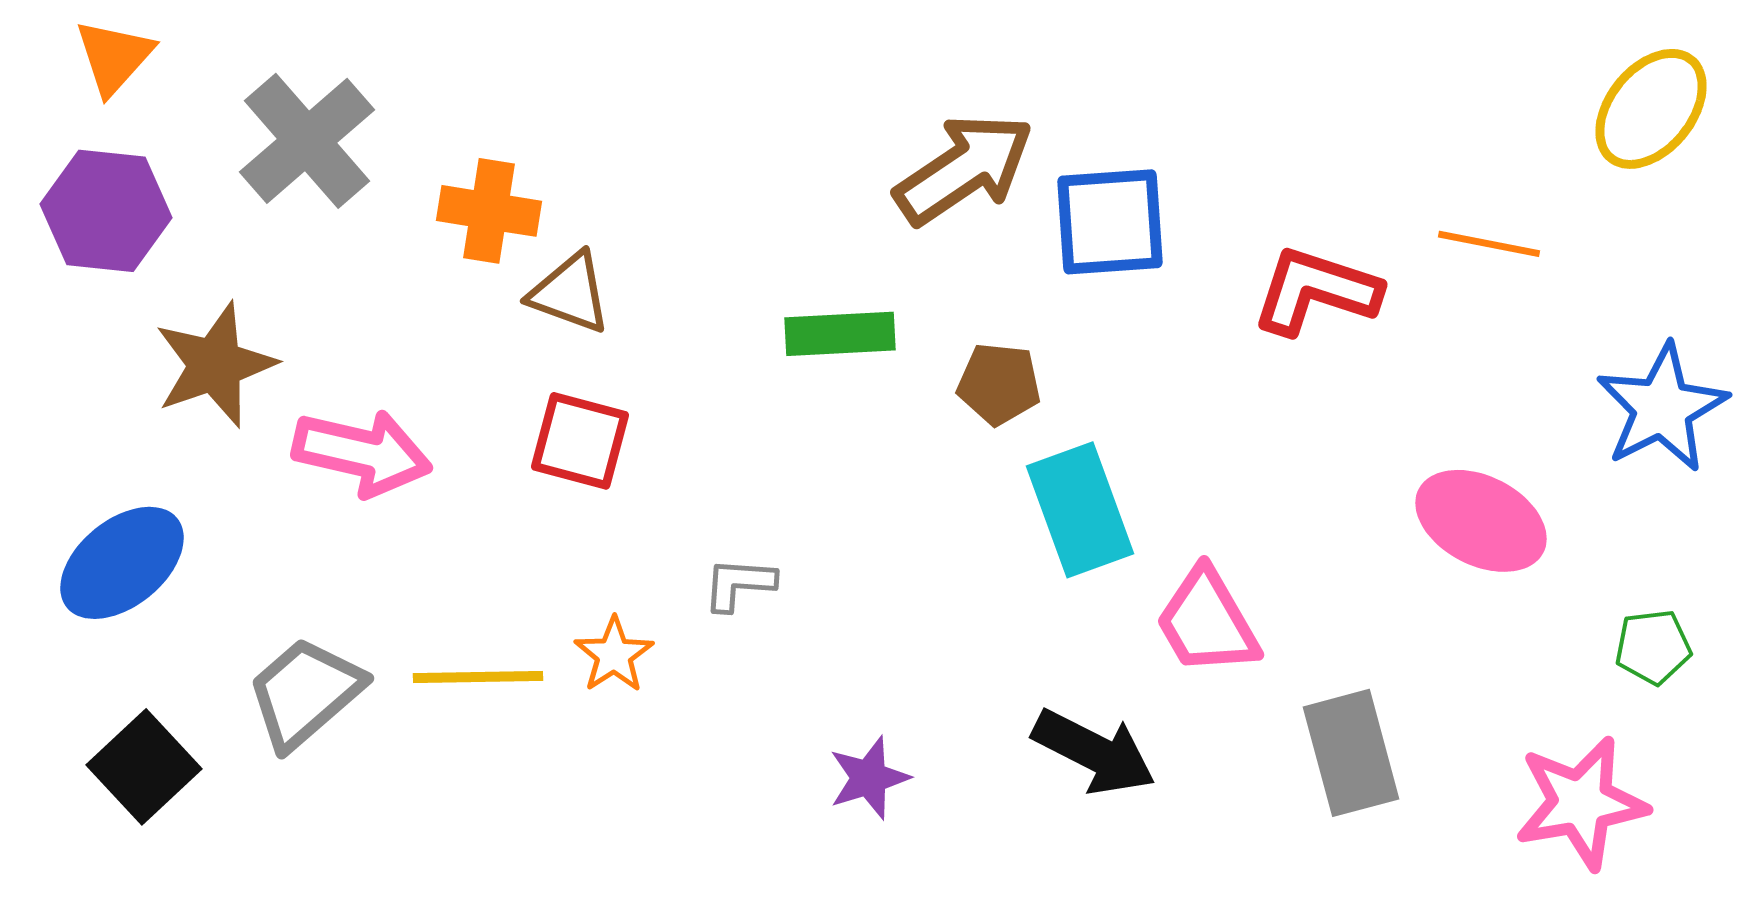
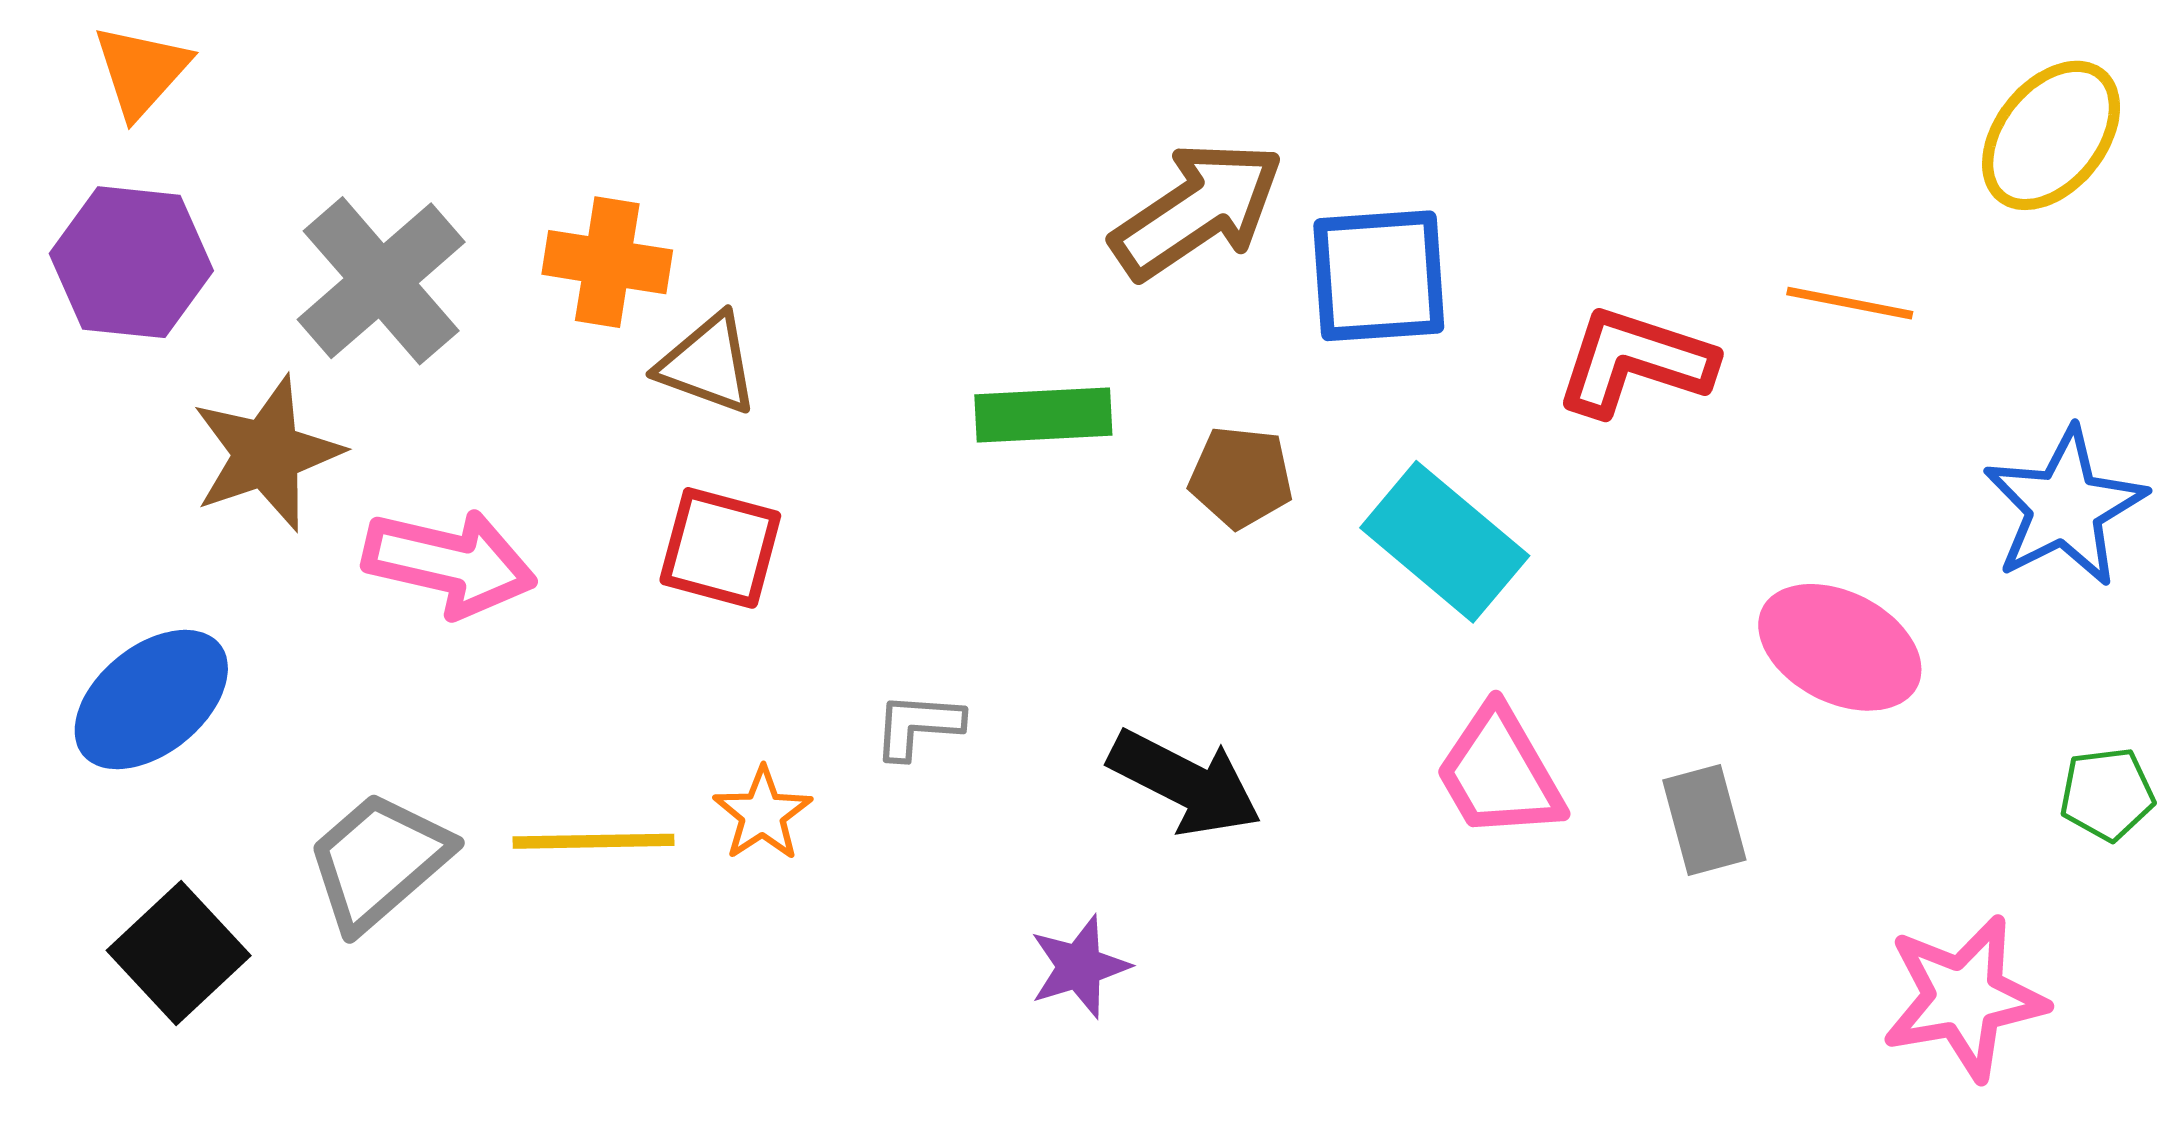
gray cross: (307, 141) -> (381, 281), moved
cyan rectangle: (1080, 510) -> (1445, 542), moved, turned -30
green pentagon: (1653, 647) -> (2107, 794), moved
black arrow: (1094, 752) -> (1185, 783), moved
gray rectangle: (1351, 753) -> (1704, 820), moved, size x0.7

